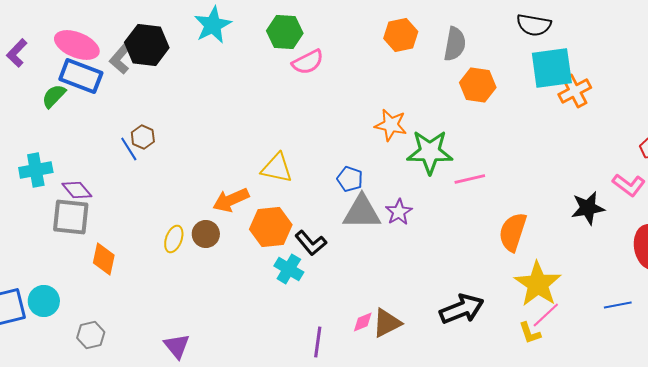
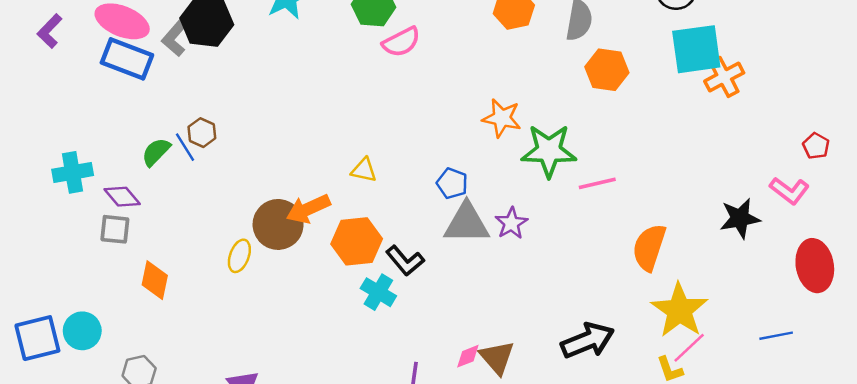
green semicircle: (54, 96) -> (156, 152), moved
yellow triangle: (277, 168) -> (364, 170), size x0.7
gray square: (71, 217) -> (115, 229), size x0.7
brown circle: (206, 234) -> (278, 224), moved, size x1.5
brown triangle: (387, 323) -> (497, 357), turned -44

